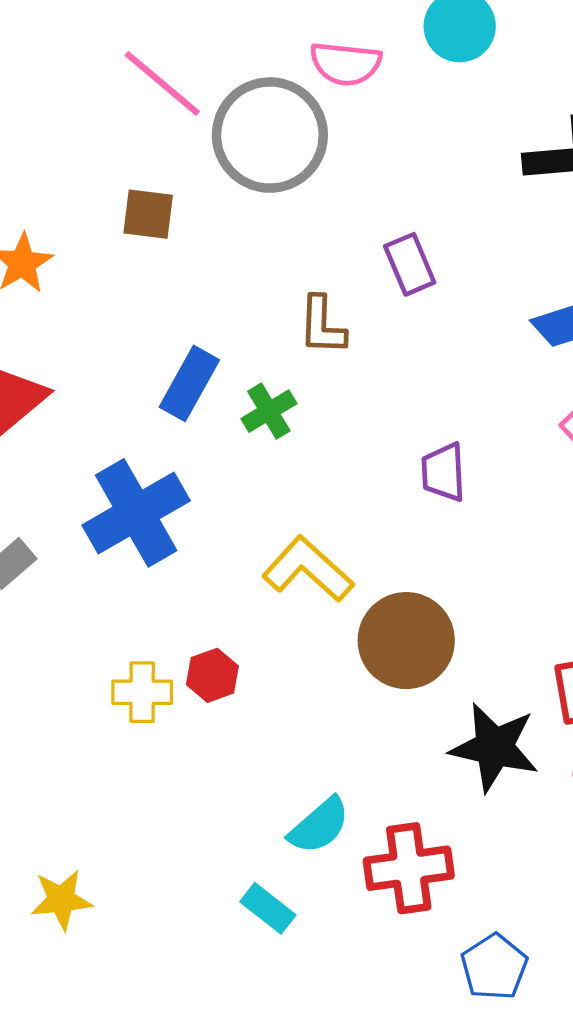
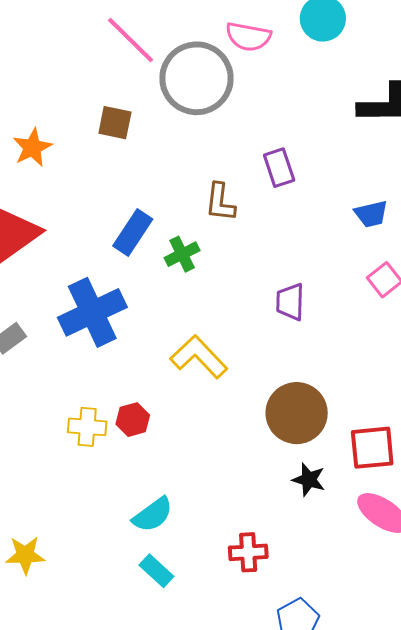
brown circle: (406, 641) -> (297, 413), moved
black star: (494, 747) -> (309, 480), size x0.6
cyan semicircle: (319, 826) -> (153, 515), moved
red cross: (409, 868) -> (248, 552), size x0.7

